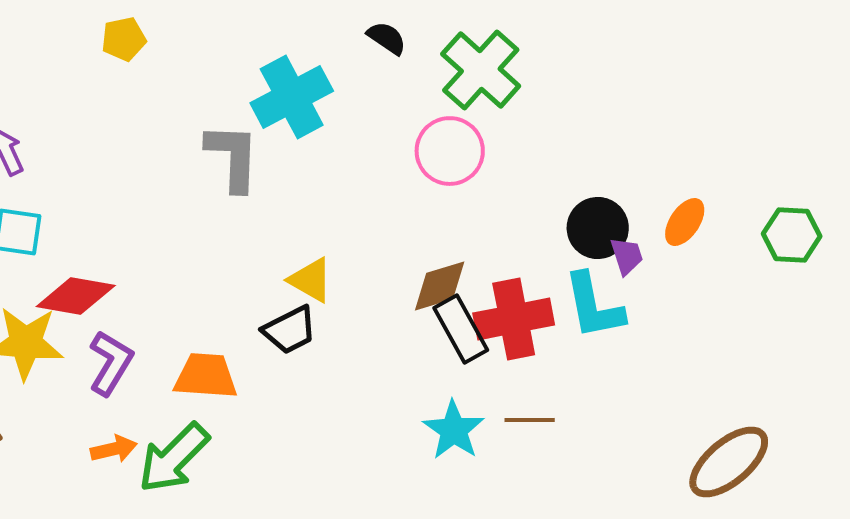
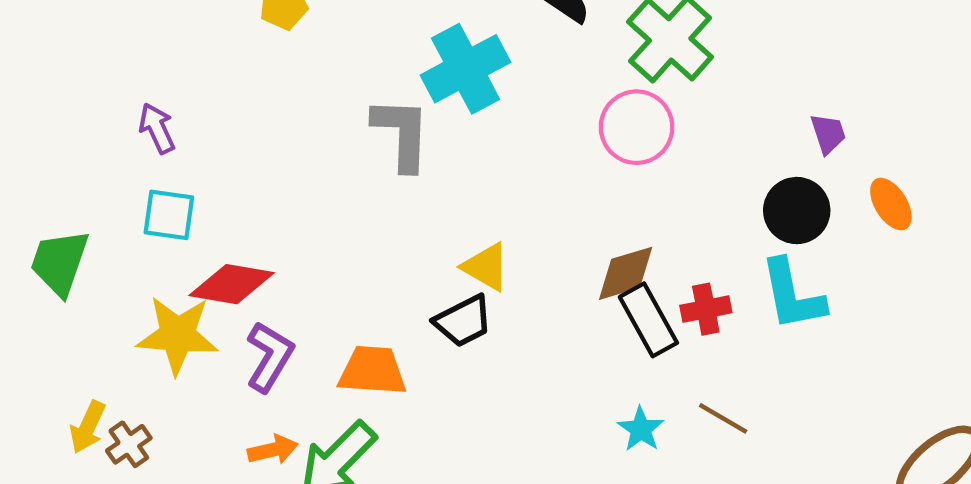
orange ellipse: (685, 222) -> (891, 204), turned -66
purple trapezoid: (627, 256) -> (828, 134), moved
red cross: (514, 319) -> (706, 309), size x0.6
brown line: (530, 420) -> (723, 418), turned 30
cyan star: (454, 430) -> (641, 429), size x0.7

